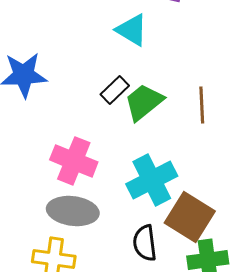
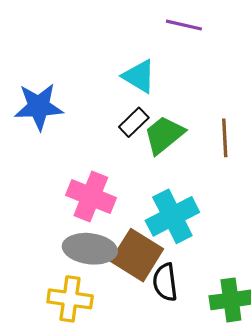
cyan triangle: (132, 30) -> (139, 76), moved
brown square: (190, 217) -> (137, 255), moved

